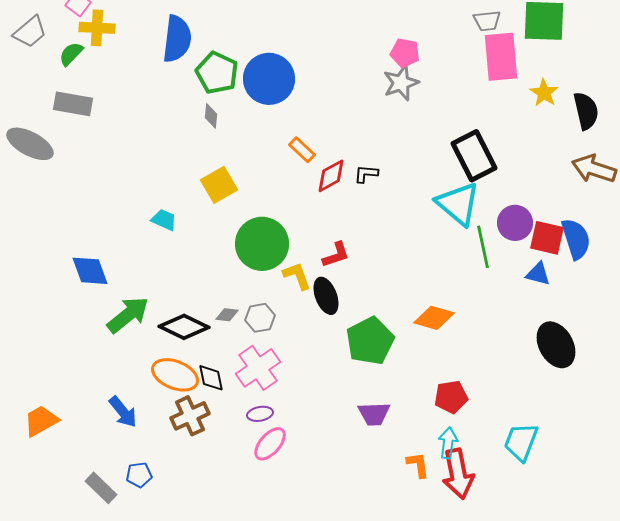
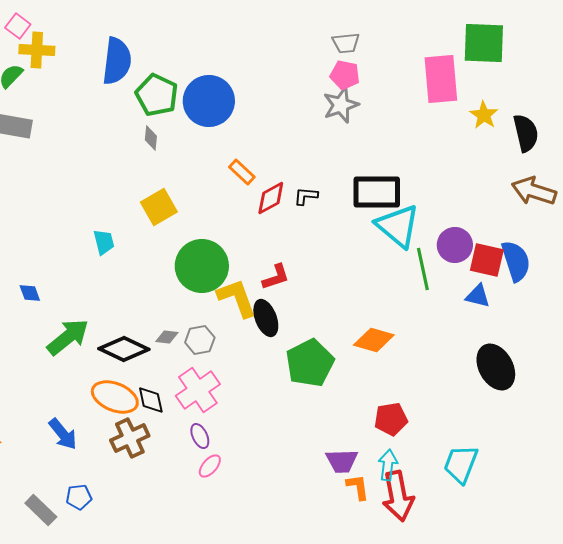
gray trapezoid: (487, 21) -> (346, 43), moved
black rectangle: (474, 156) -> (377, 192), moved, turned -63
cyan trapezoid: (164, 220) -> (104, 242), turned 52
blue diamond: (90, 271) -> (30, 293), size x0.6
yellow L-shape: (297, 276) -> (237, 298), size x1.4
purple ellipse: (260, 414) -> (200, 436), turned 75
purple trapezoid: (374, 414) -> (342, 461), moved
pink ellipse: (270, 444) -> (210, 466), size x0.7

